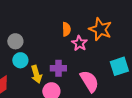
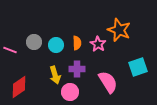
orange semicircle: (66, 29) -> (77, 43), moved
cyan circle: (20, 60) -> (56, 45), moved

